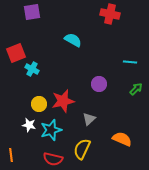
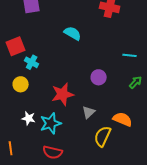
yellow circle: (39, 104) -> (21, 84), moved
orange semicircle: (122, 139) -> (123, 119), moved
yellow semicircle: (82, 149) -> (103, 136), moved

